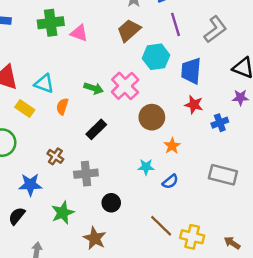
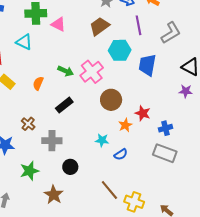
cyan triangle: (44, 84) -> (24, 42), moved
red star: (194, 105) -> (143, 113), moved
blue cross: (220, 123) -> (165, 128), moved

